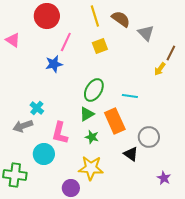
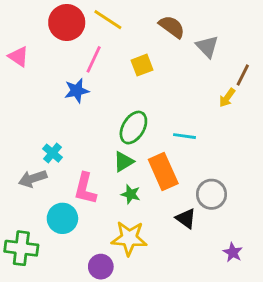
yellow line: (95, 16) -> (108, 20), moved, turned -40

